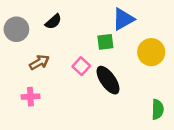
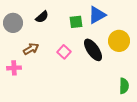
green square: (105, 42) -> (76, 22), moved
black ellipse: (108, 80) -> (93, 50), moved
pink cross: (30, 97) -> (14, 68), moved

